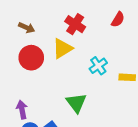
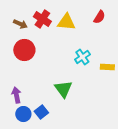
red cross: (75, 24) -> (42, 19), moved
yellow triangle: (62, 48) -> (66, 22), moved, turned 36

